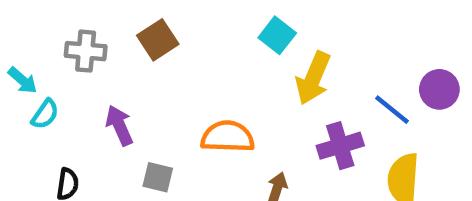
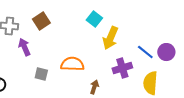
purple circle: (439, 89) -> (166, 52), moved
purple arrow: (119, 125) -> (24, 47), moved
gray square: (158, 177) -> (41, 74), moved

